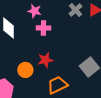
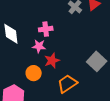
pink star: (34, 11) -> (39, 46), moved

